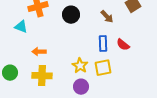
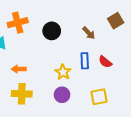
yellow star: (80, 66) -> (63, 72), moved
yellow square: (103, 68) -> (99, 97), moved
purple circle: (81, 87) -> (62, 95), moved

